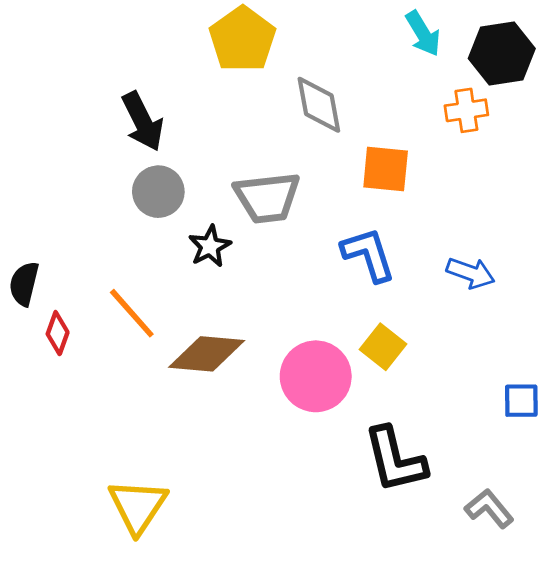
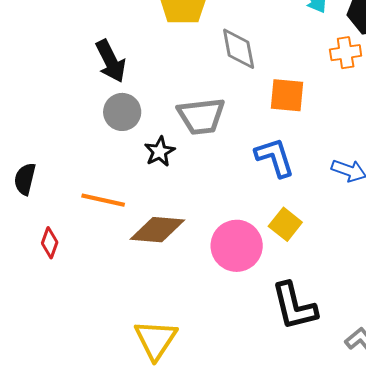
orange line: (132, 313) -> (103, 200), turned -36
red diamond: (58, 333) -> (50, 243), moved
yellow triangle: (138, 506) -> (156, 340), moved

